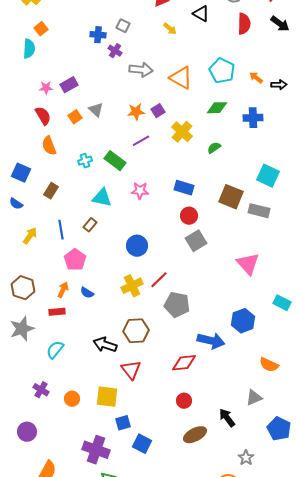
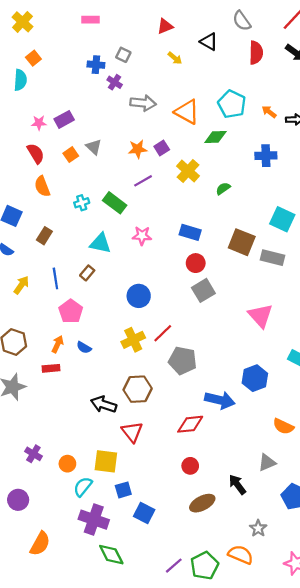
green diamond: (217, 108) -> (215, 137), moved
cyan semicircle: (55, 350) -> (83, 487), moved

